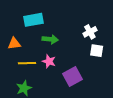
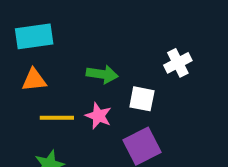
cyan rectangle: (33, 20) -> (34, 36), moved
white square: (97, 51) -> (142, 99), moved

